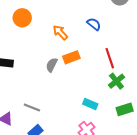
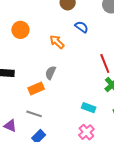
blue semicircle: (94, 24) -> (82, 27), moved
orange rectangle: (71, 57) -> (36, 88), moved

